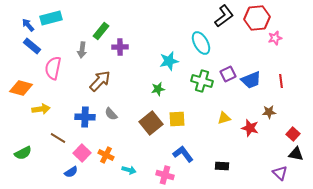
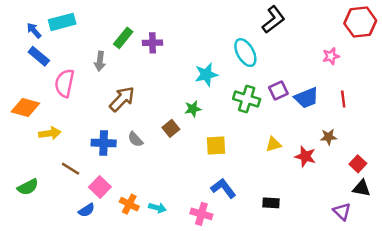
red hexagon: (257, 18) -> (360, 22), moved
pink star: (275, 38) -> (331, 56), moved
purple cross: (120, 47) -> (152, 43), moved
brown square: (151, 123) -> (171, 128), moved, size x0.6
orange cross: (106, 155) -> (129, 204), moved

